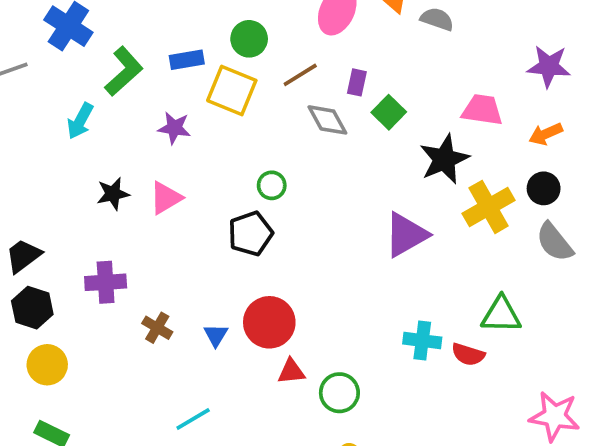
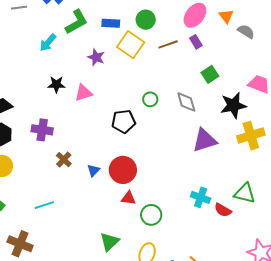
purple rectangle: (357, 82) -> (196, 42), moved, turned -56
gray diamond: (327, 120) -> (186, 102), moved
green circle: (272, 185) -> (150, 99), moved
cyan line: (193, 419) -> (44, 205), moved

